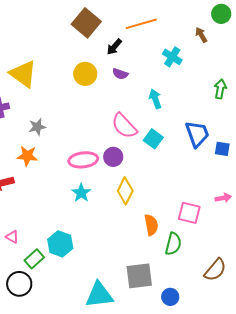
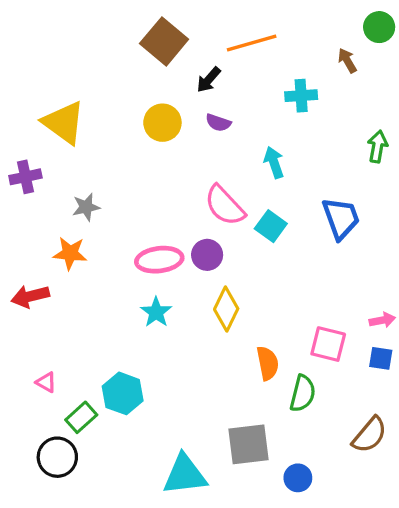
cyan cross: (172, 57) -> (301, 96), turned -36
blue square: (222, 149) -> (381, 358), moved

